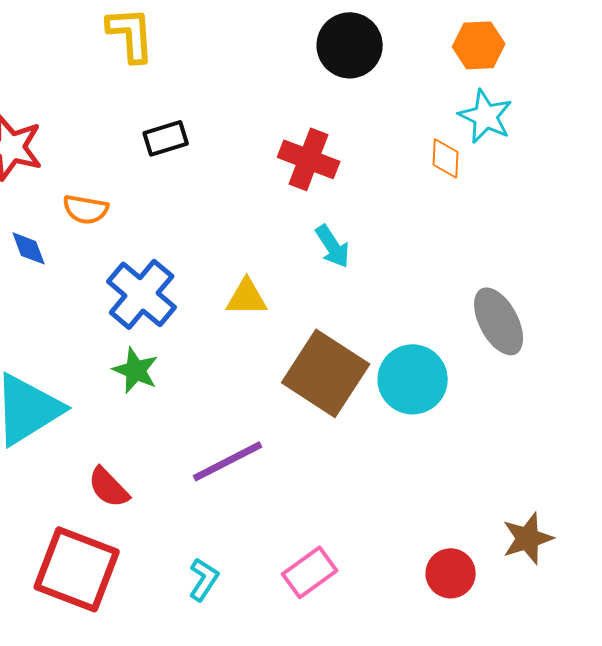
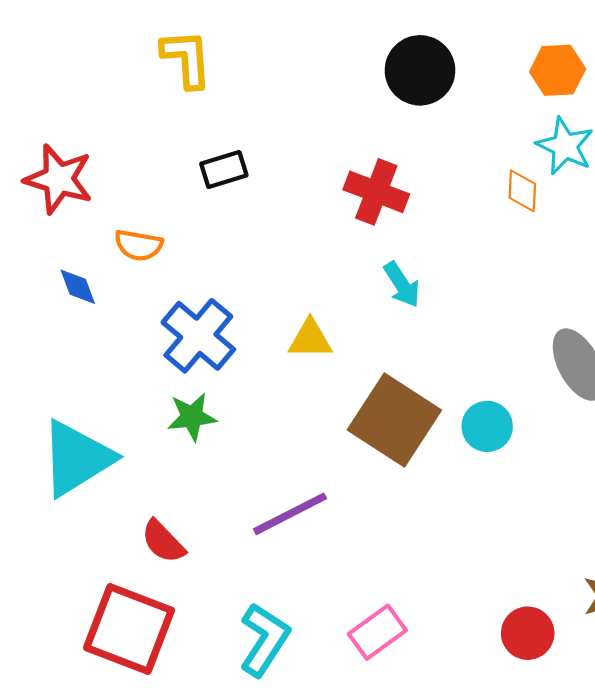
green star: (136, 370) -> (192, 417), turned -30
cyan circle: (413, 379) -> (487, 426), size x0.7
cyan L-shape: (204, 579) -> (264, 640), size x1.6

